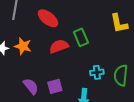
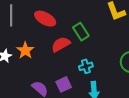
orange star: (23, 46) -> (25, 50), turned 30
cyan cross: (97, 72) -> (86, 66), moved

